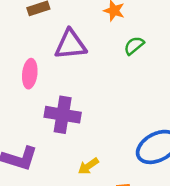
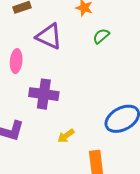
purple triangle: (70, 44) -> (49, 36), turned 32

